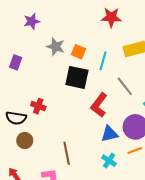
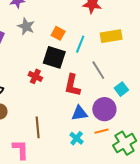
gray star: (56, 47) -> (26, 26), moved
red L-shape: (99, 105) -> (72, 85), turned -30
red cross: (38, 106) -> (35, 76), moved

